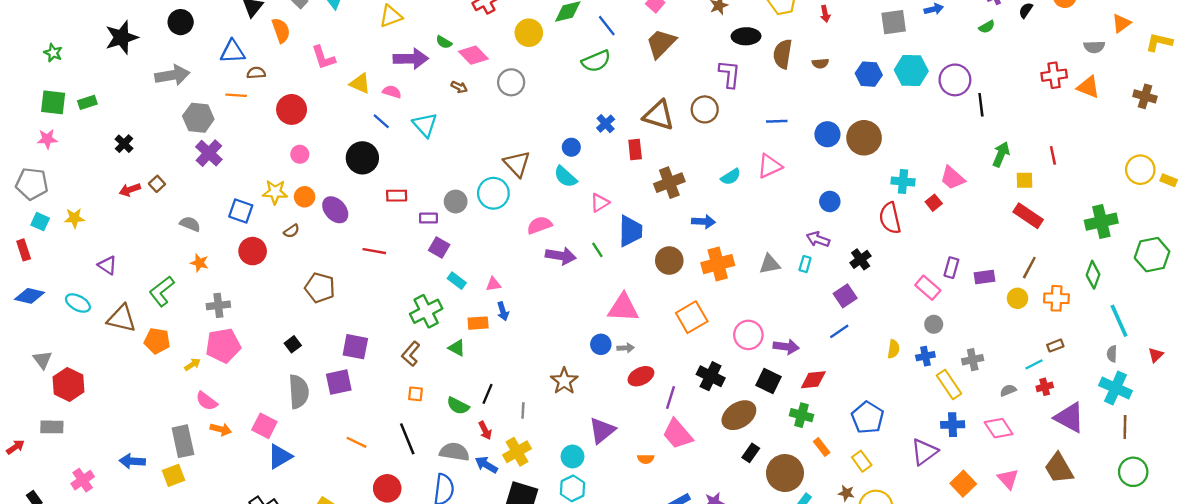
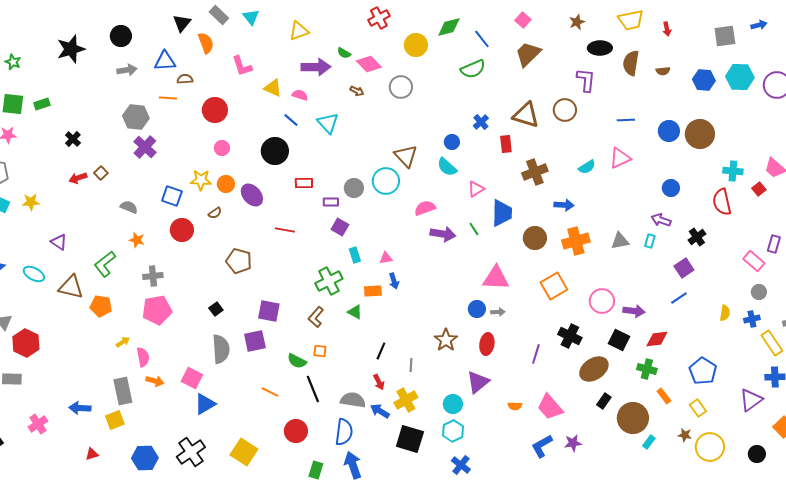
gray arrow: (172, 75) -> (127, 70), moved, size x0.7
cyan rectangle: (457, 281) -> (355, 255), turned 35
yellow arrow: (192, 364) -> (123, 342), moved
red ellipse: (641, 376) -> (487, 344), moved, turned -55
pink semicircle: (207, 401) -> (143, 357), turned -138
green semicircle: (458, 406) -> (297, 361), moved
pink trapezoid: (678, 434) -> (550, 407), moved

